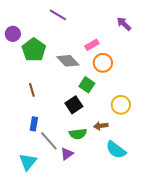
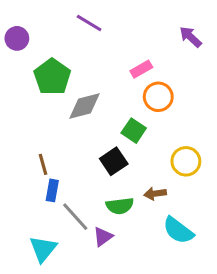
purple circle: (13, 34) -> (17, 38), moved
gray diamond: (68, 61) -> (84, 106), moved, turned -60
brown line: (32, 90) -> (43, 164), moved

